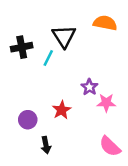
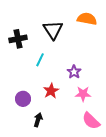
cyan line: (48, 58) -> (40, 60), moved
pink star: (106, 103) -> (83, 94), moved
black arrow: (46, 145) -> (38, 120), turned -152

